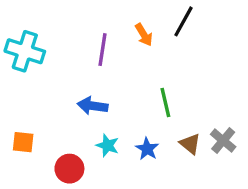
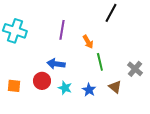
orange arrow: (144, 35) -> (88, 42), moved
gray cross: (223, 141) -> (135, 69), moved
red circle: (69, 169) -> (42, 81), moved

